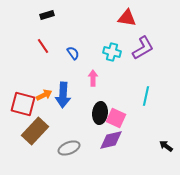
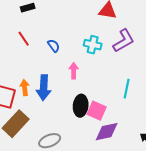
orange arrow: (44, 95) -> (25, 88), turned -70
purple diamond: (111, 140) -> (107, 132), moved

